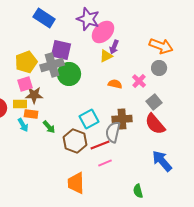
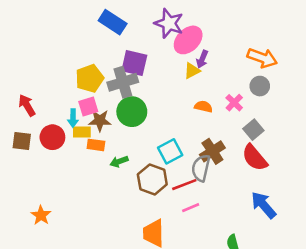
green circle: (69, 74) -> (132, 112), moved
brown cross: (122, 119) -> (212, 151), turned -30
cyan arrow: (23, 125) -> (73, 118), moved, turned 32
green arrow: (49, 127) -> (119, 162), turned 112

